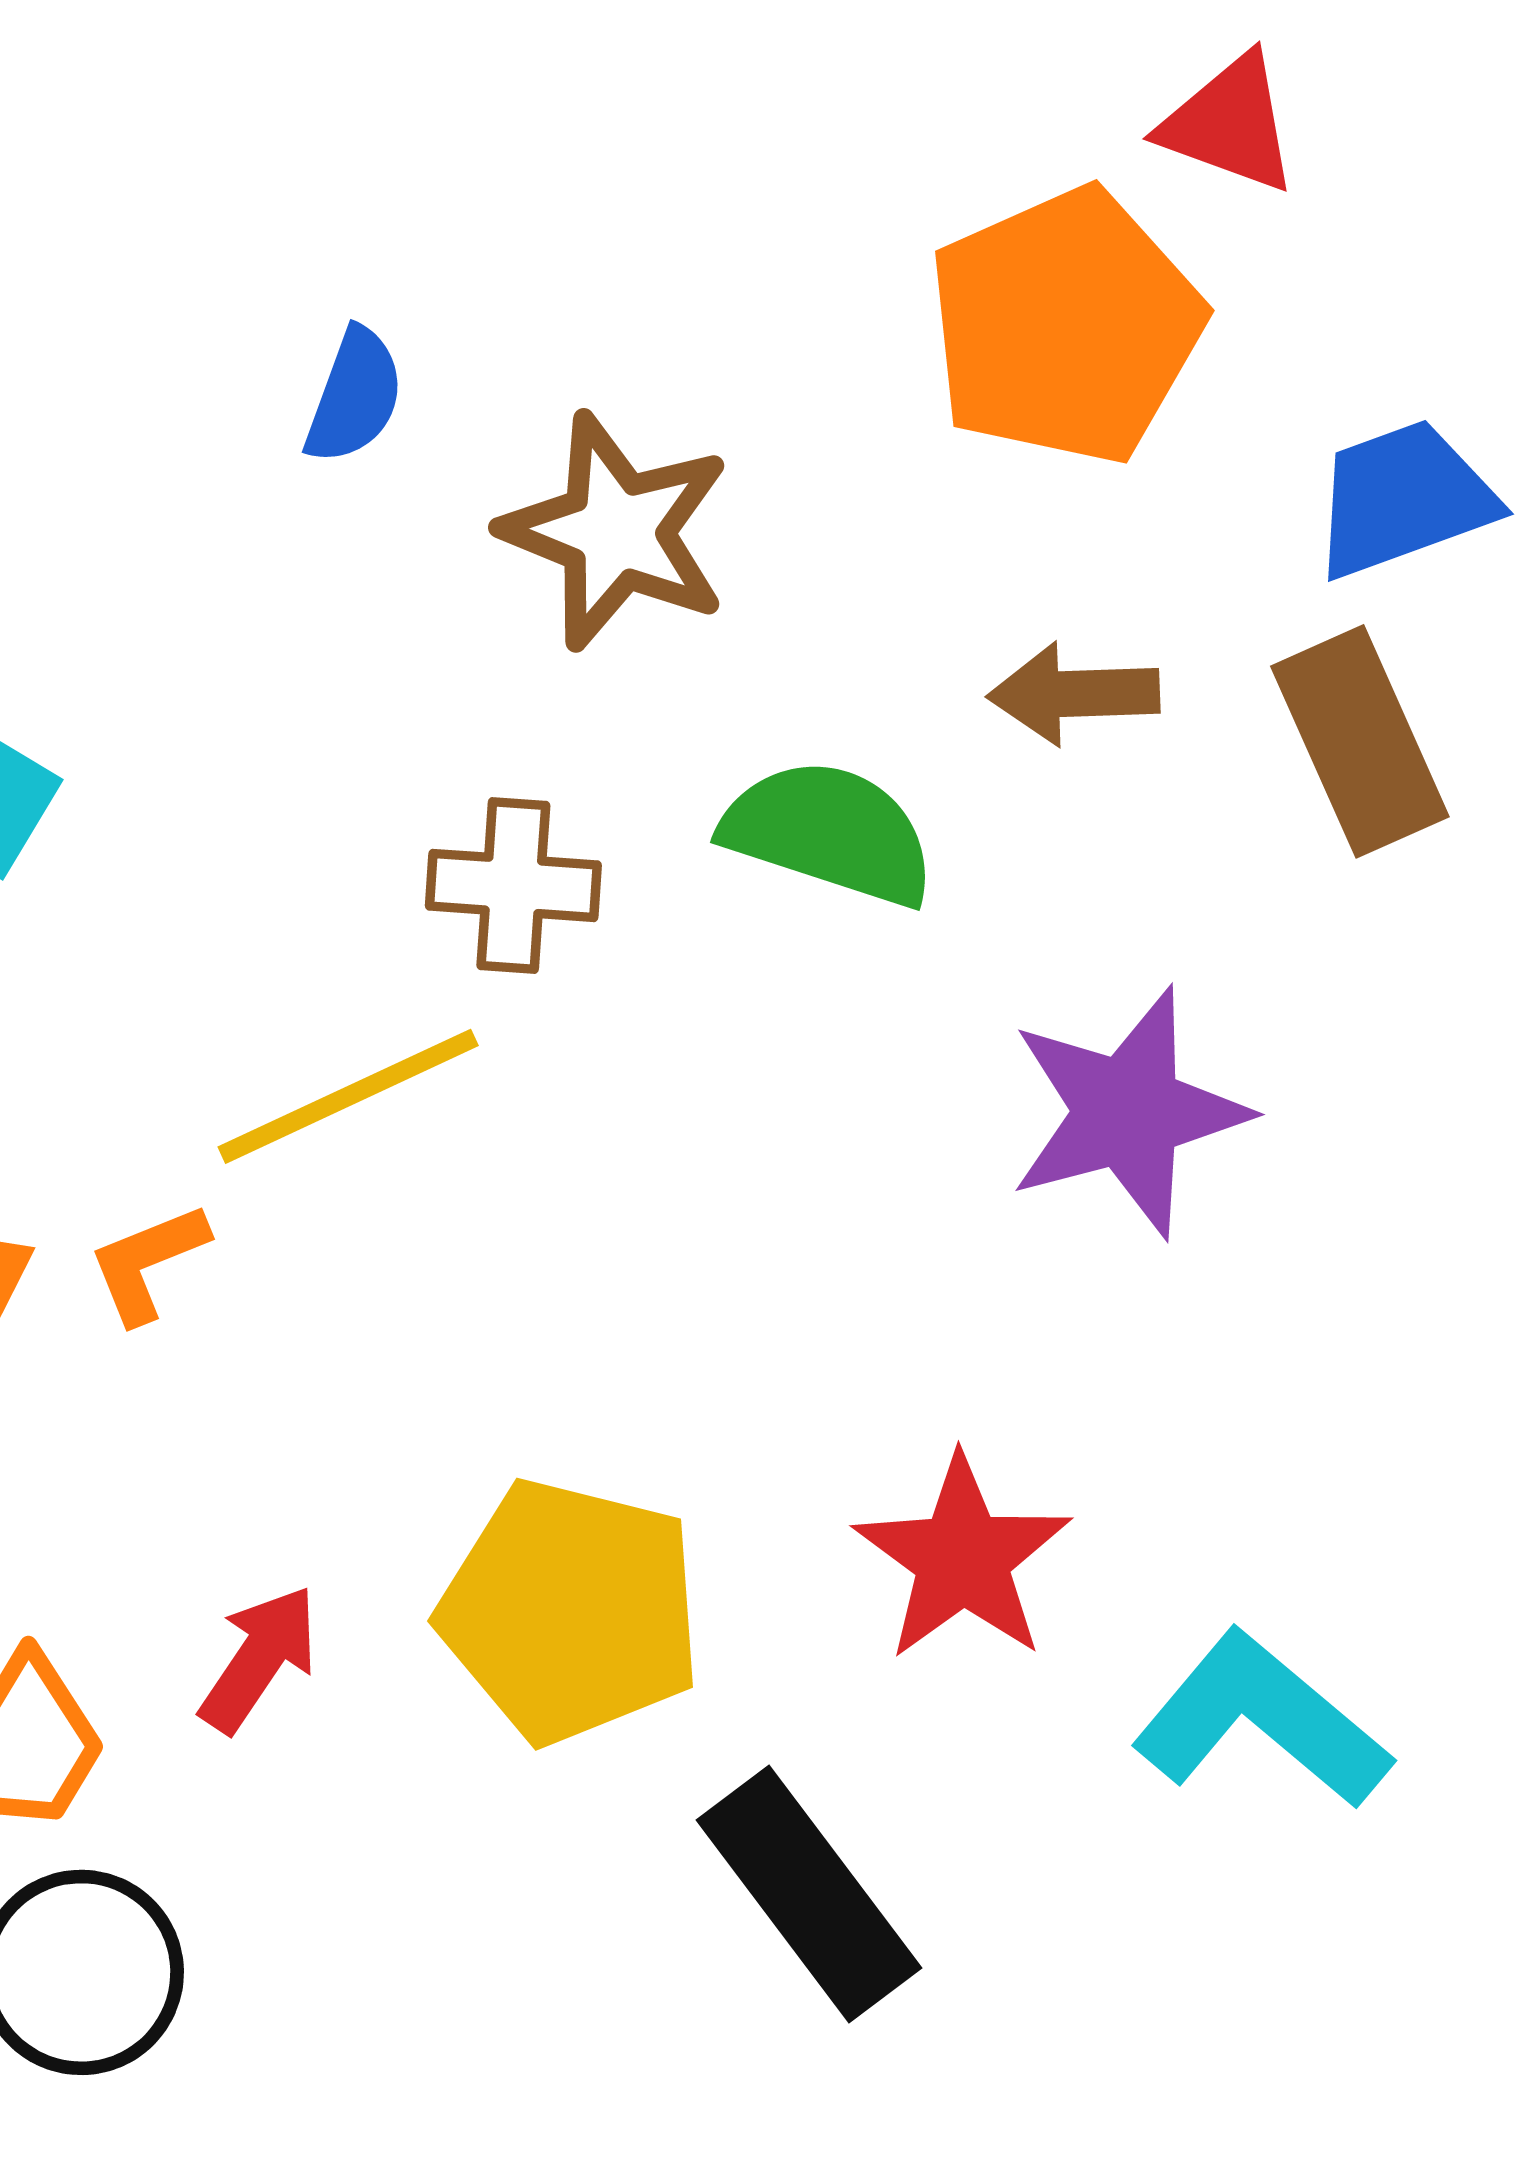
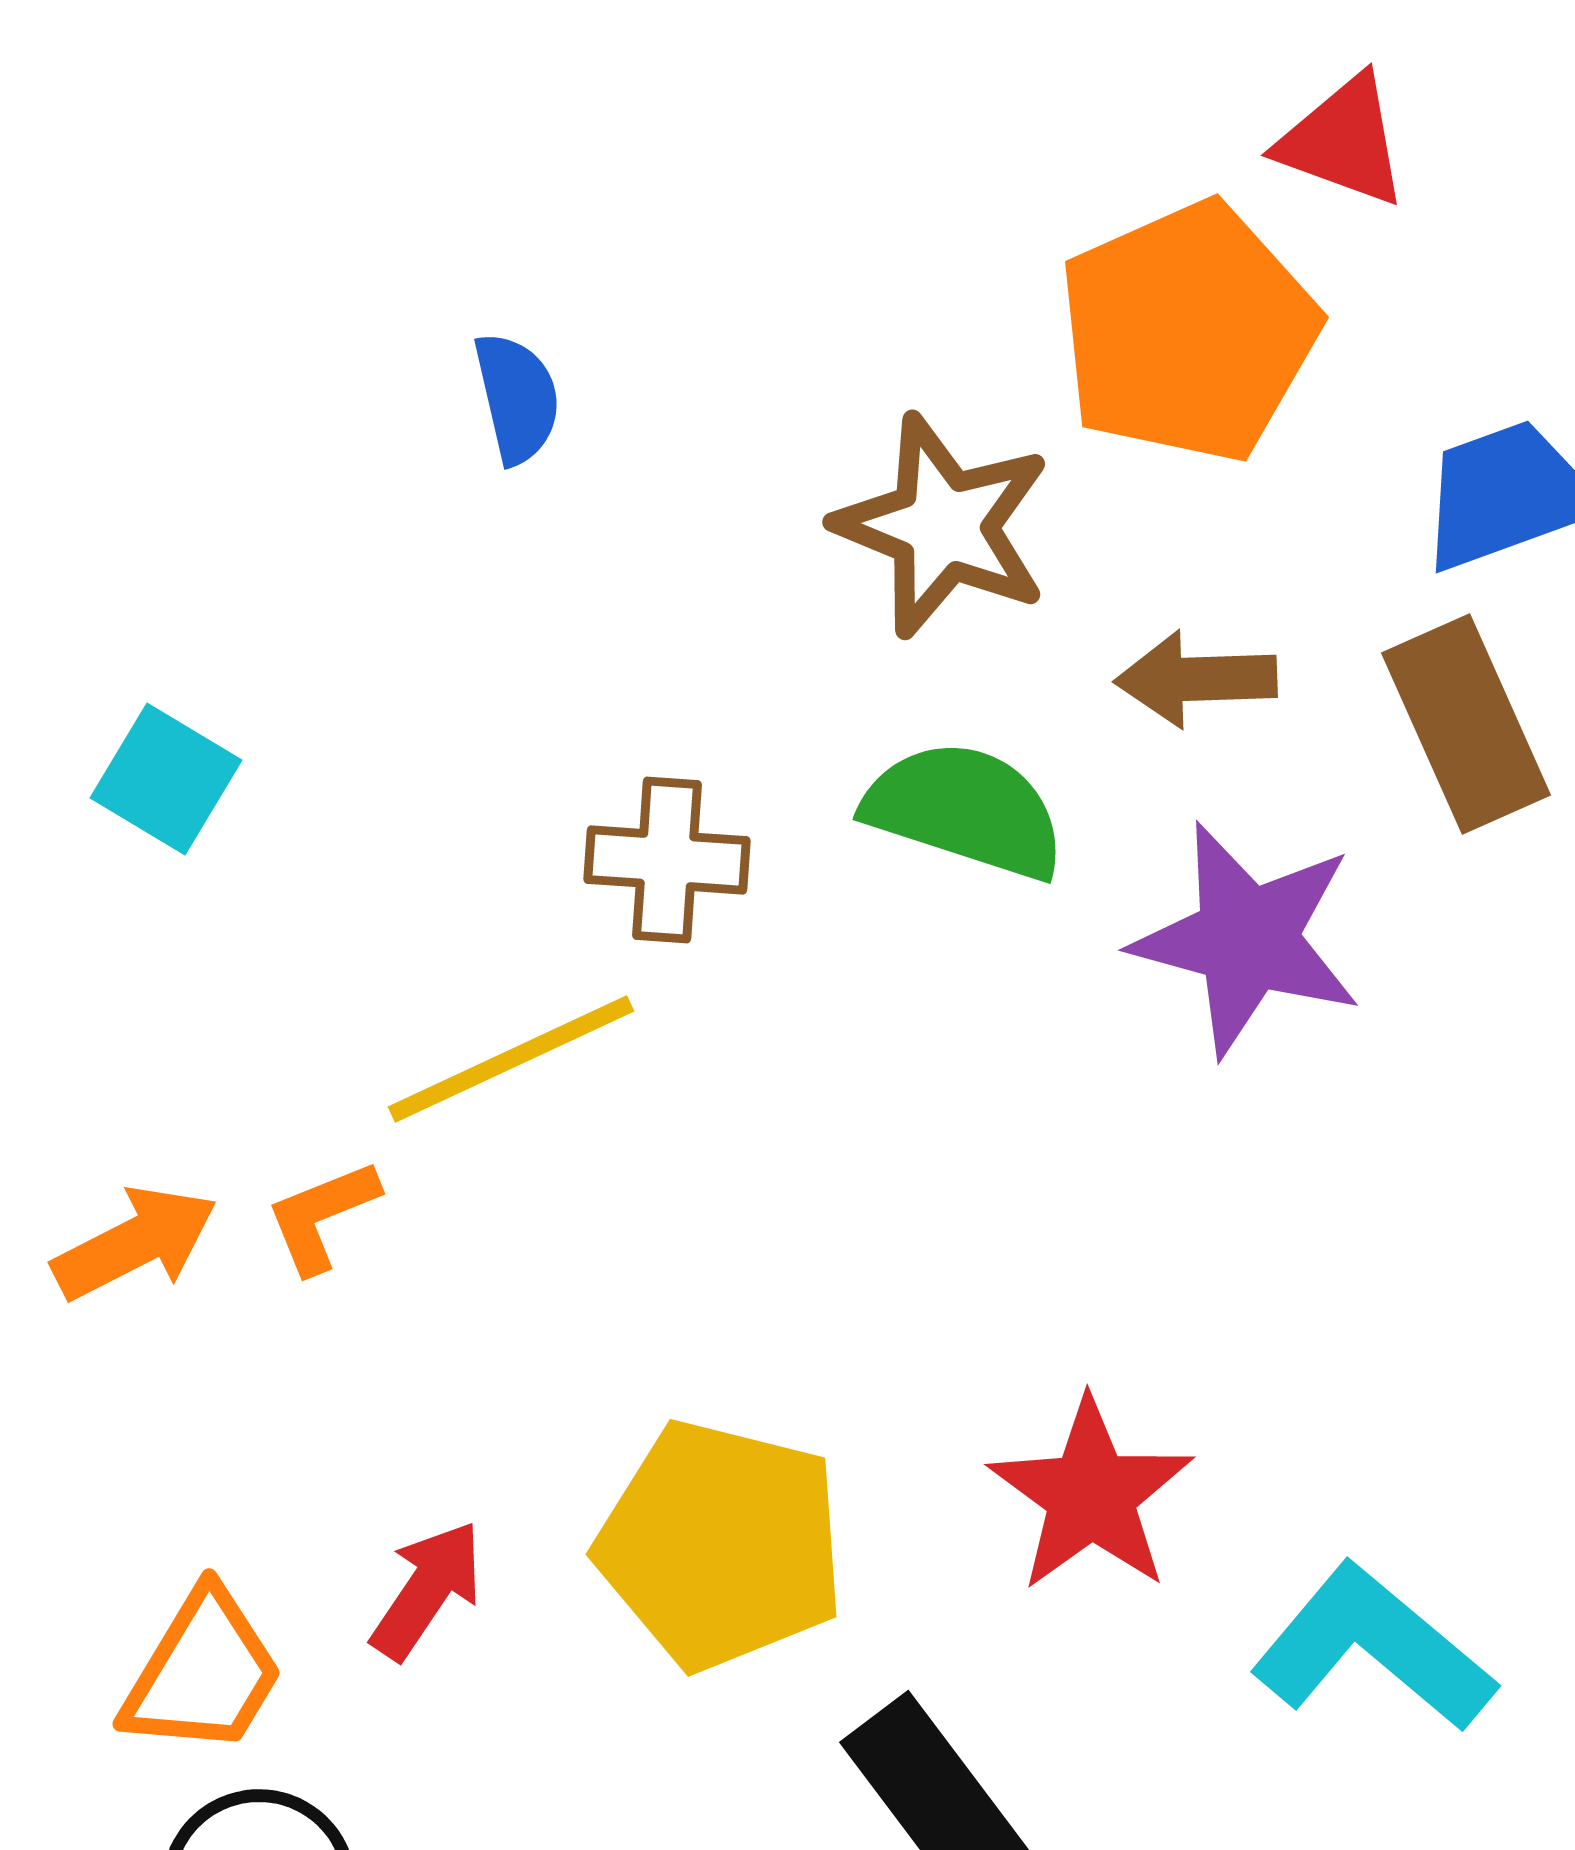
blue semicircle: (354, 396) -> (517, 398), turned -33
brown star: (616, 532) -> (943, 526), moved
purple star: (1128, 1112) -> (1247, 939), moved, turned 30

